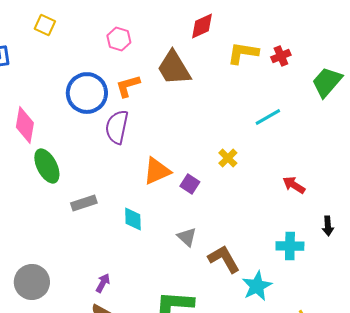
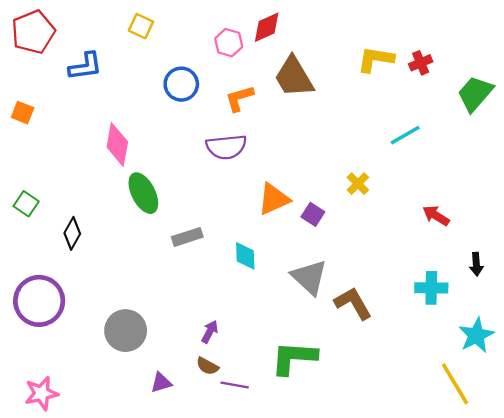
red diamond: (202, 26) -> (267, 27), moved
blue circle: (87, 93) -> (181, 84), moved, size x0.7
purple semicircle: (117, 127) -> (226, 147), turned -108
gray triangle: (187, 237) -> (309, 277), size x1.6
cyan star: (257, 286) -> (476, 335), moved

